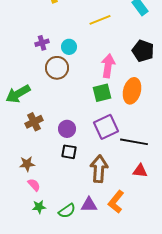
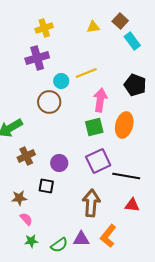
yellow line: (100, 20) -> (86, 73), moved
purple cross: (42, 43) -> (37, 58), moved, size x1.6
black square: (69, 152) -> (46, 186), moved

